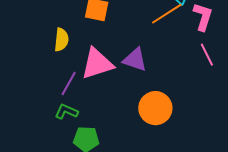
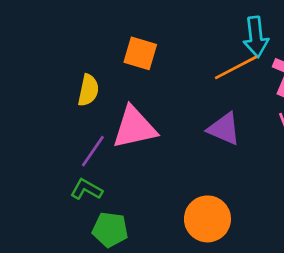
purple triangle: (135, 60) -> (224, 129), moved
orange circle: (155, 108) -> (207, 219), moved

